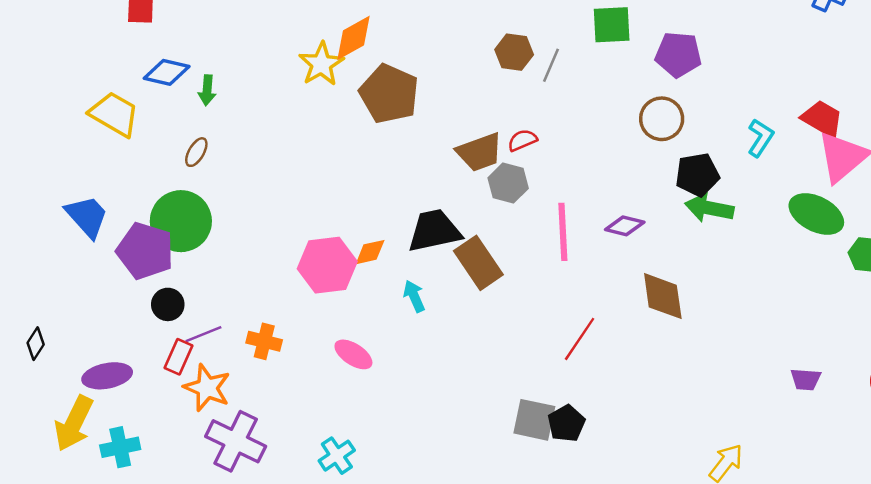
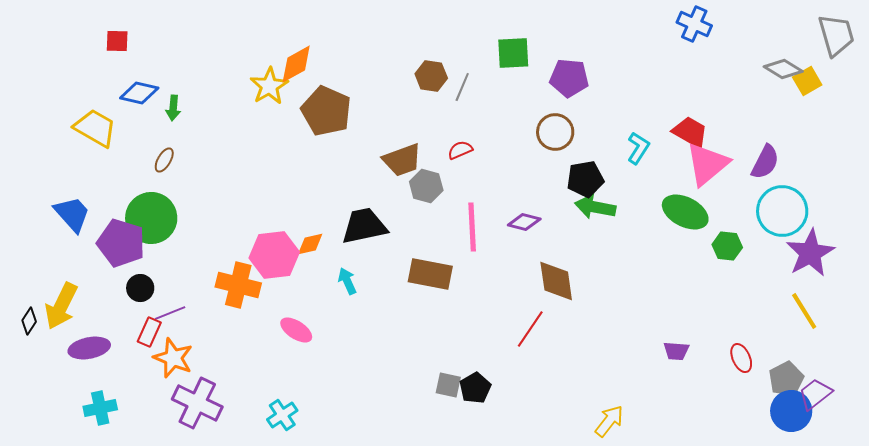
red semicircle: (522, 140) -> (460, 150), moved
brown rectangle: (478, 263) -> (430, 274), moved, turned -45
red line: (580, 339) -> (530, 329), moved
orange cross: (264, 341) -> (238, 285), moved, size x1.5
gray square: (534, 420) -> (448, 385), size x0.7
yellow arrow: (74, 423) -> (61, 306), moved

